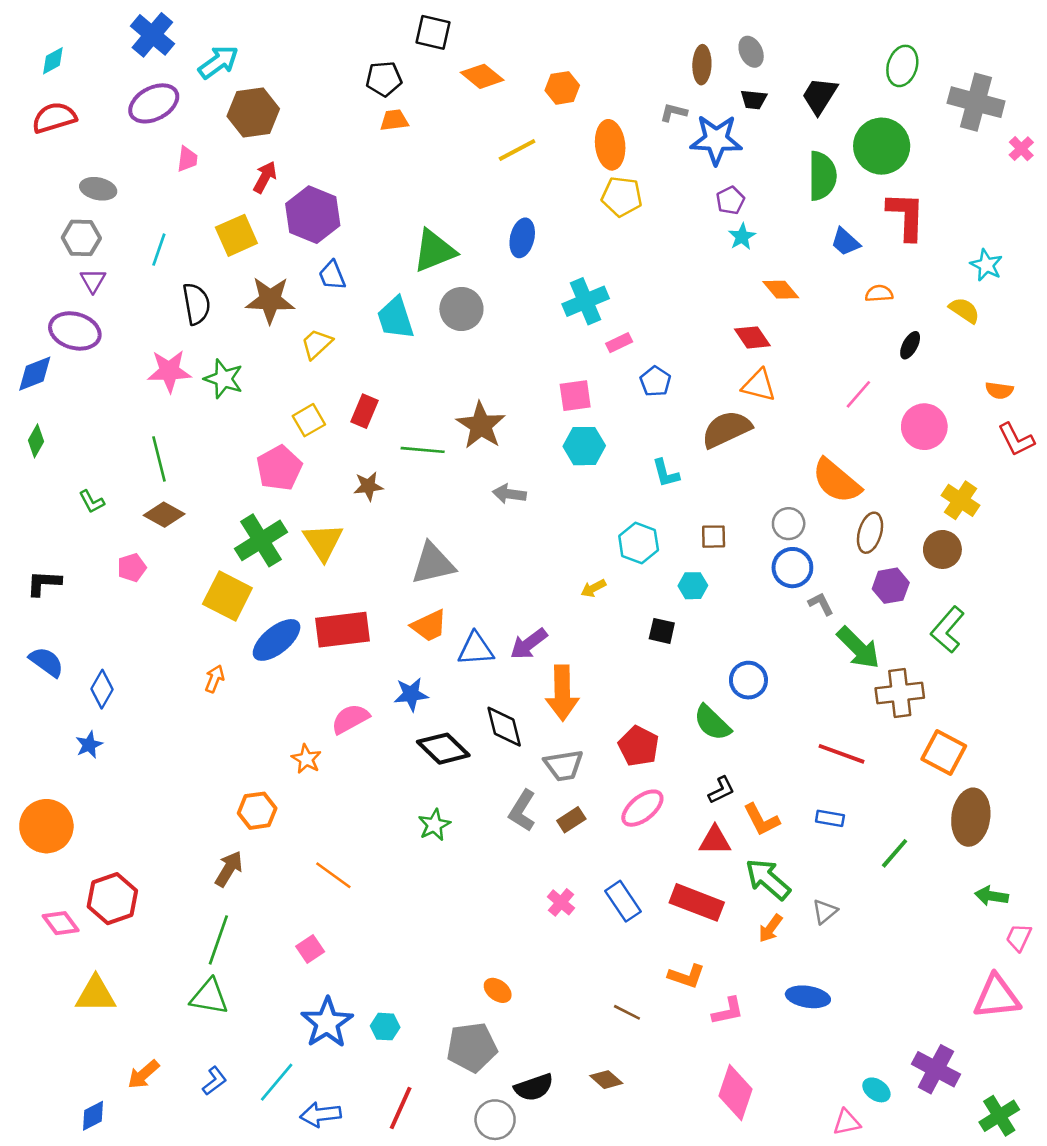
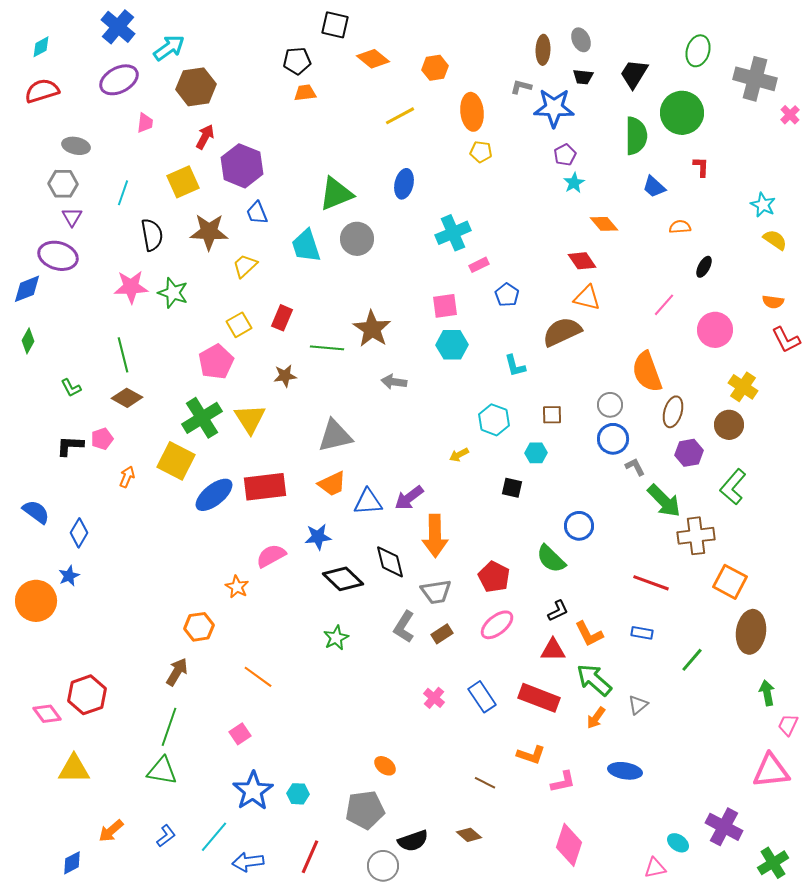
yellow pentagon: (622, 197) -> (481, 152), size x0.7
red L-shape: (906, 216) -> (701, 167), size x0.5
yellow semicircle: (964, 310) -> (775, 240), moved
orange semicircle: (836, 481) -> (647, 372), turned 30
black L-shape: (44, 583) -> (70, 446), moved
orange arrow: (214, 679) -> (127, 477), moved
orange circle: (46, 826) -> (36, 601), moved
green arrow: (992, 896) -> (767, 693), turned 70

